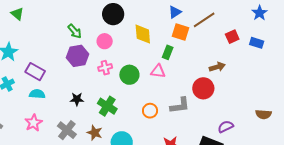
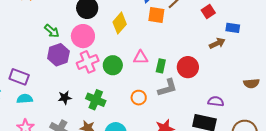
yellow diamond: (143, 34) -> (120, 23), turned 55
pink circle: (105, 41) -> (83, 36), size x1.5
blue rectangle: (257, 43) -> (233, 28), moved
green rectangle: (168, 52) -> (161, 66), moved
brown arrow: (217, 67) -> (217, 43), moved
pink cross: (105, 68) -> (88, 62), size x1.5
purple semicircle: (226, 127) -> (216, 101), turned 42

